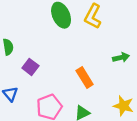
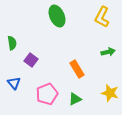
yellow L-shape: (93, 16) -> (102, 17), moved

